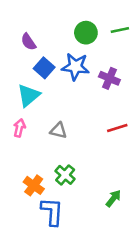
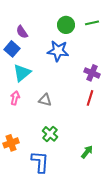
blue square: (44, 68) -> (12, 49), moved
purple cross: (109, 78) -> (92, 73), moved
red line: (117, 128) -> (90, 98), turned -56
orange cross: (34, 185) -> (11, 143), moved, turned 35

